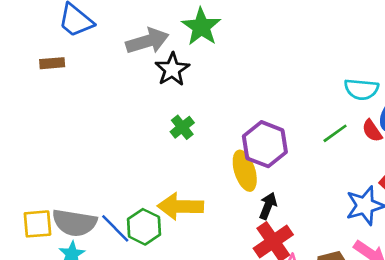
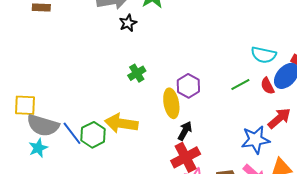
black star: (172, 69) -> (128, 23), size x0.7
green cross: (182, 127) -> (137, 73), moved
purple hexagon: (265, 144) -> (188, 86), size x0.7
yellow square: (37, 224) -> (25, 105), moved

